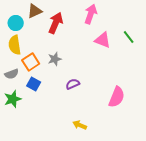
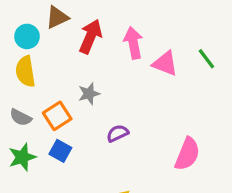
pink arrow: (91, 14) -> (133, 43), moved, turned -30
orange square: (31, 62) -> (57, 116), moved
gray semicircle: (12, 74) -> (21, 117), turned 48
blue square: (34, 84) -> (60, 151), moved

